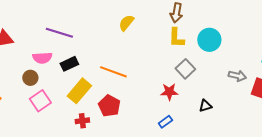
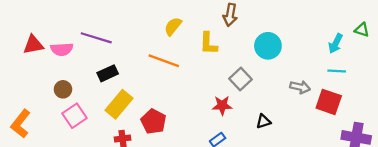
yellow L-shape: (176, 38) -> (208, 44), moved
pink semicircle: (42, 58) -> (62, 49), moved
orange line: (113, 72) -> (164, 61), moved

